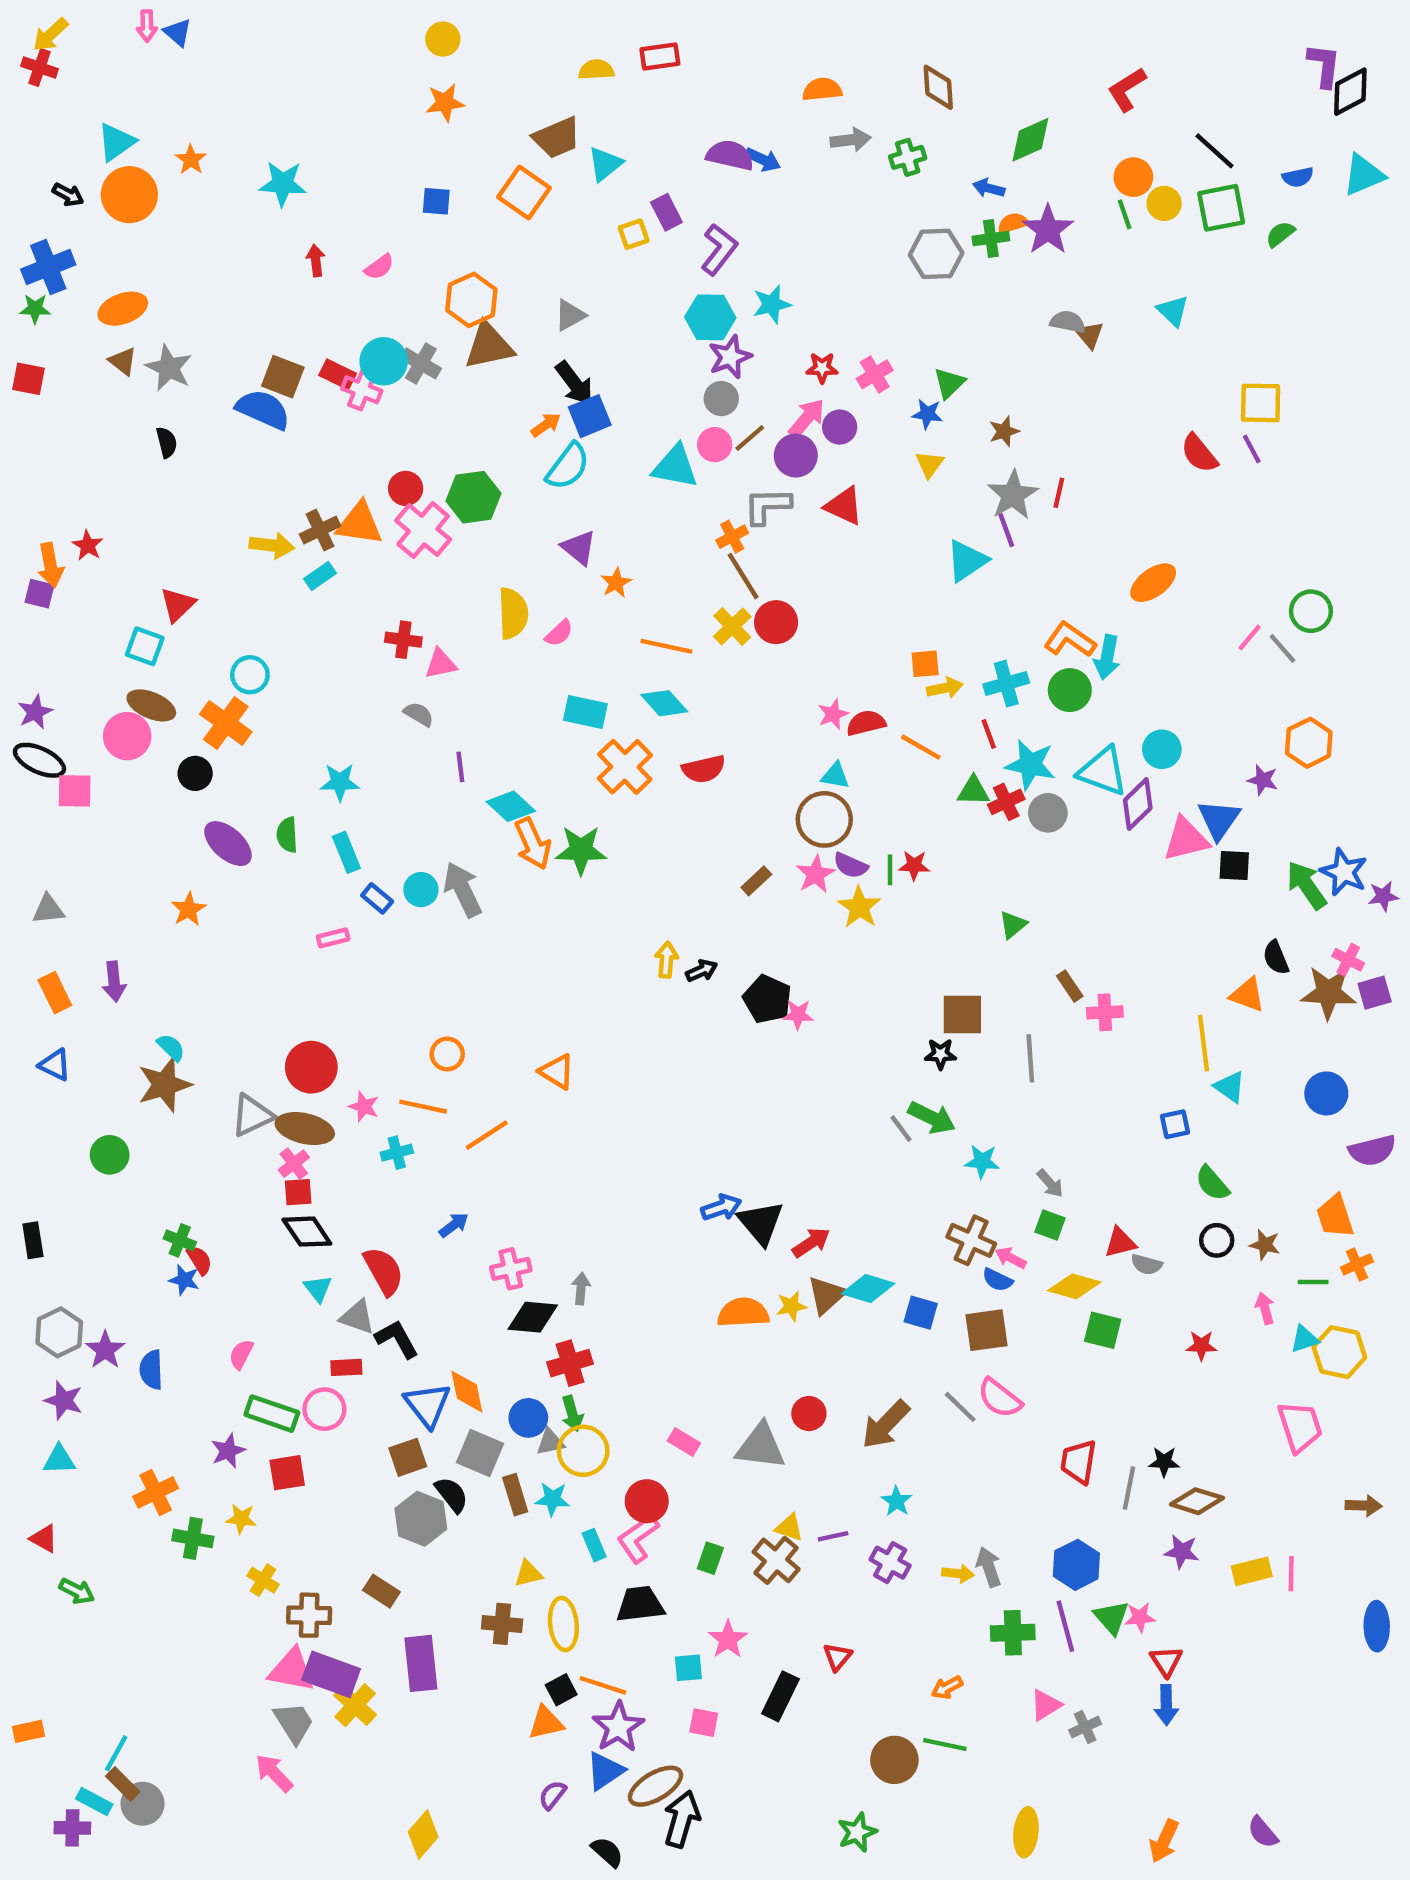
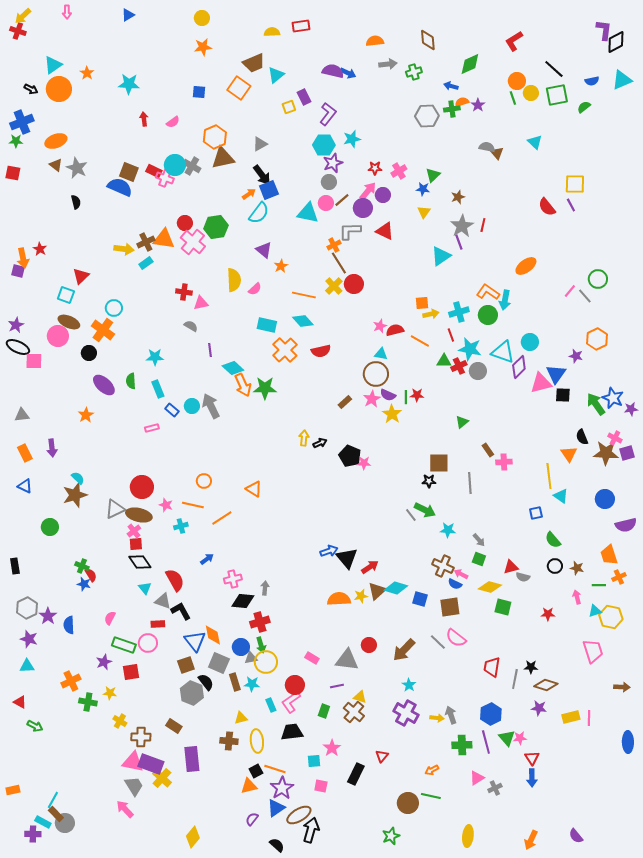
blue triangle: (178, 32) -> (128, 15), moved, turned 48
purple star: (1048, 230) -> (478, 105), size x0.6
orange triangle: (1247, 995) -> (569, 454), turned 36
purple line: (833, 1536) -> (337, 686), moved
purple cross: (890, 1563) -> (406, 713), size x1.4

